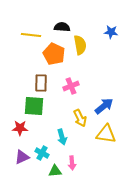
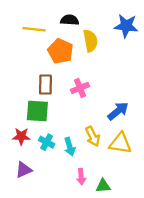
blue star: (111, 32) -> (126, 26), size x1.5
yellow arrow: (80, 118) -> (93, 136), moved
cyan cross: (42, 153) -> (47, 142), moved
green triangle: (55, 171) -> (103, 186), moved

